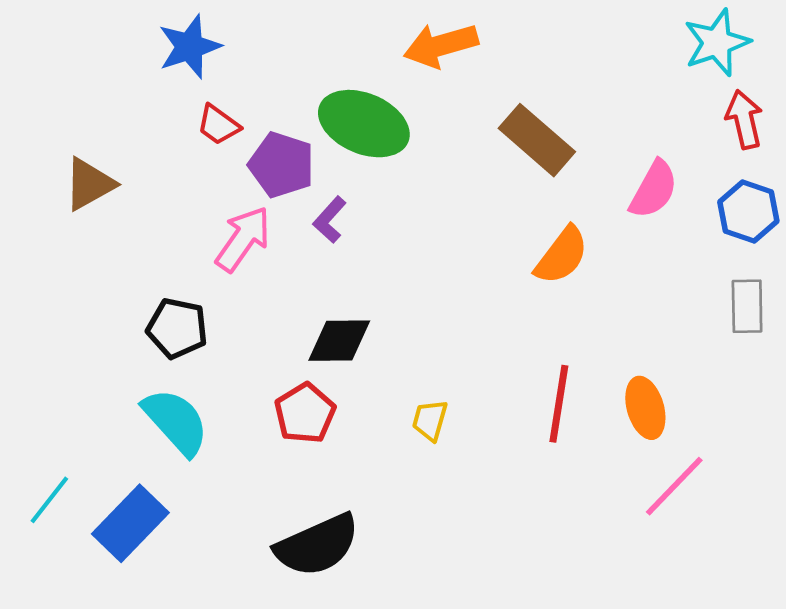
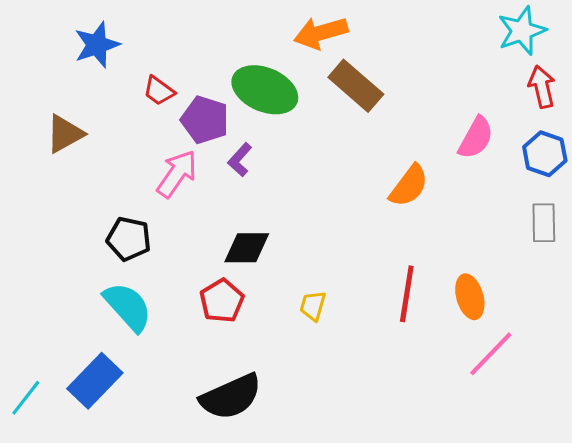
blue star: (190, 47) -> (97, 45), moved
brown rectangle: (537, 140) -> (356, 86), moved
cyan line: (49, 500) -> (26, 398), moved

